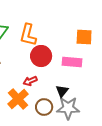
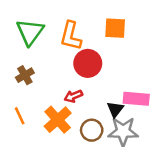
orange square: (84, 37) -> (115, 28), moved
pink rectangle: (72, 62) -> (136, 99), moved

